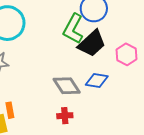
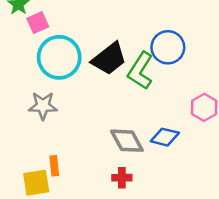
black trapezoid: (92, 43) -> (109, 59), moved

